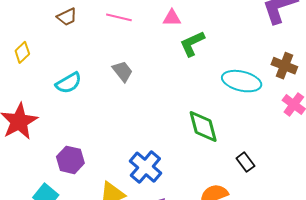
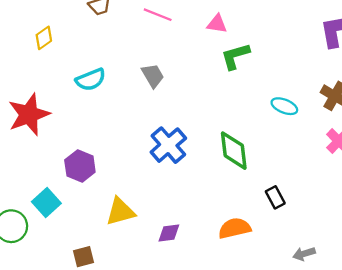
cyan ellipse: (242, 81) -> (284, 106), size x0.6
blue cross: (145, 167) -> (168, 145), moved

